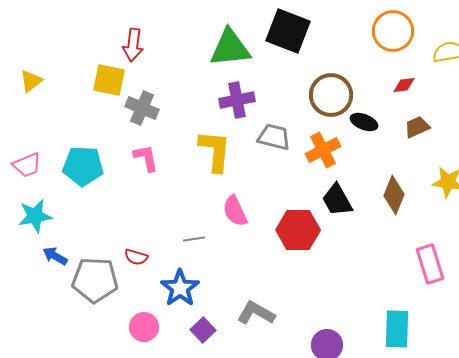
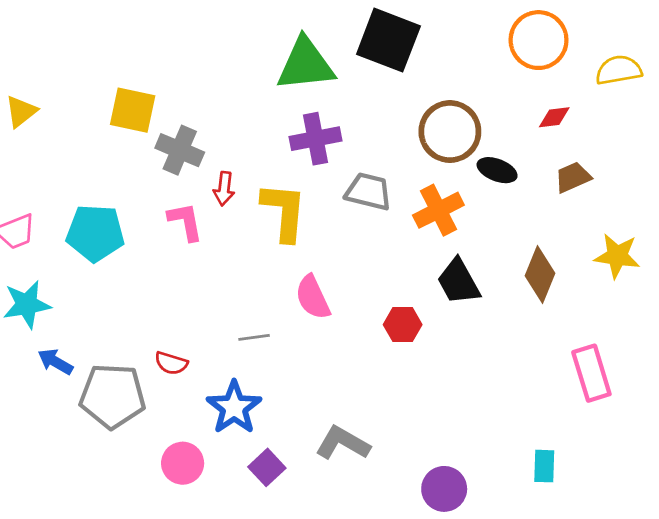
red arrow: (133, 45) -> (224, 189), moved, size x0.7
red hexagon: (298, 230) -> (403, 325), size x0.6
cyan rectangle: (397, 329) -> (544, 466), size x0.6

